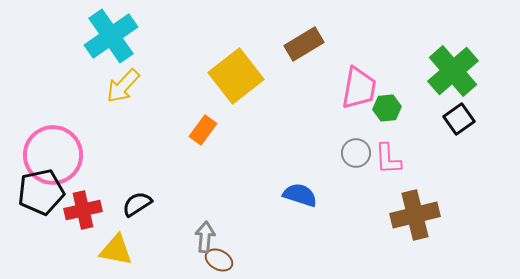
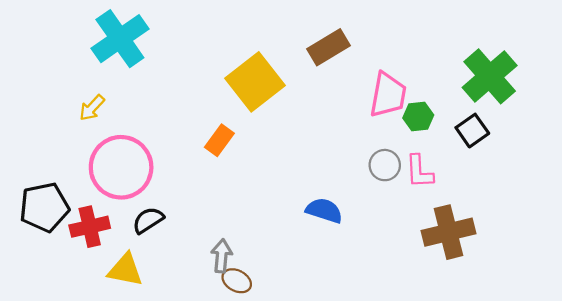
yellow arrow: (123, 86) -> (92, 108), moved, size x0.7
black square: (459, 119) -> (472, 131), moved
pink circle: (53, 155) -> (121, 167), moved

